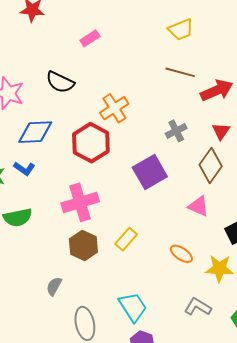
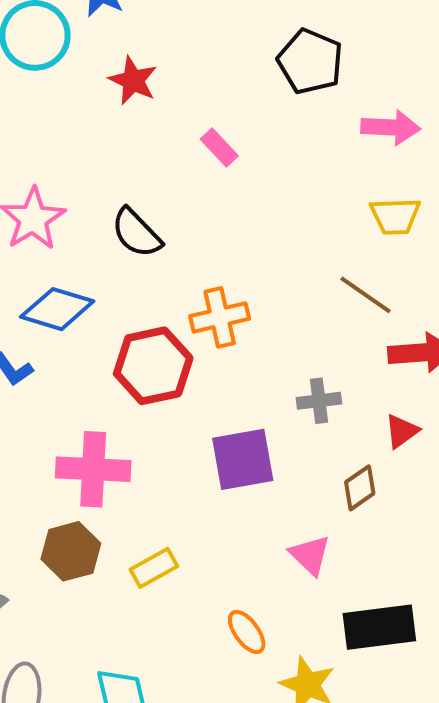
pink rectangle: (90, 38) -> (219, 148), moved, turned 60
brown diamond: (211, 165) -> (360, 488), size x0.7

